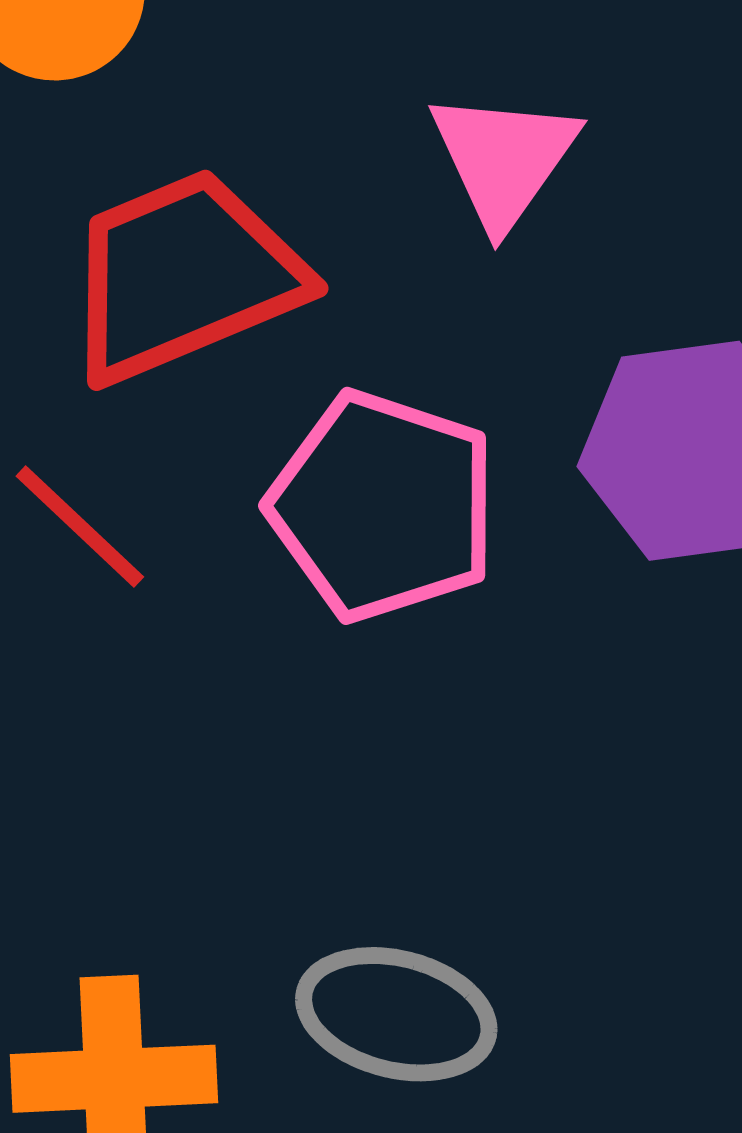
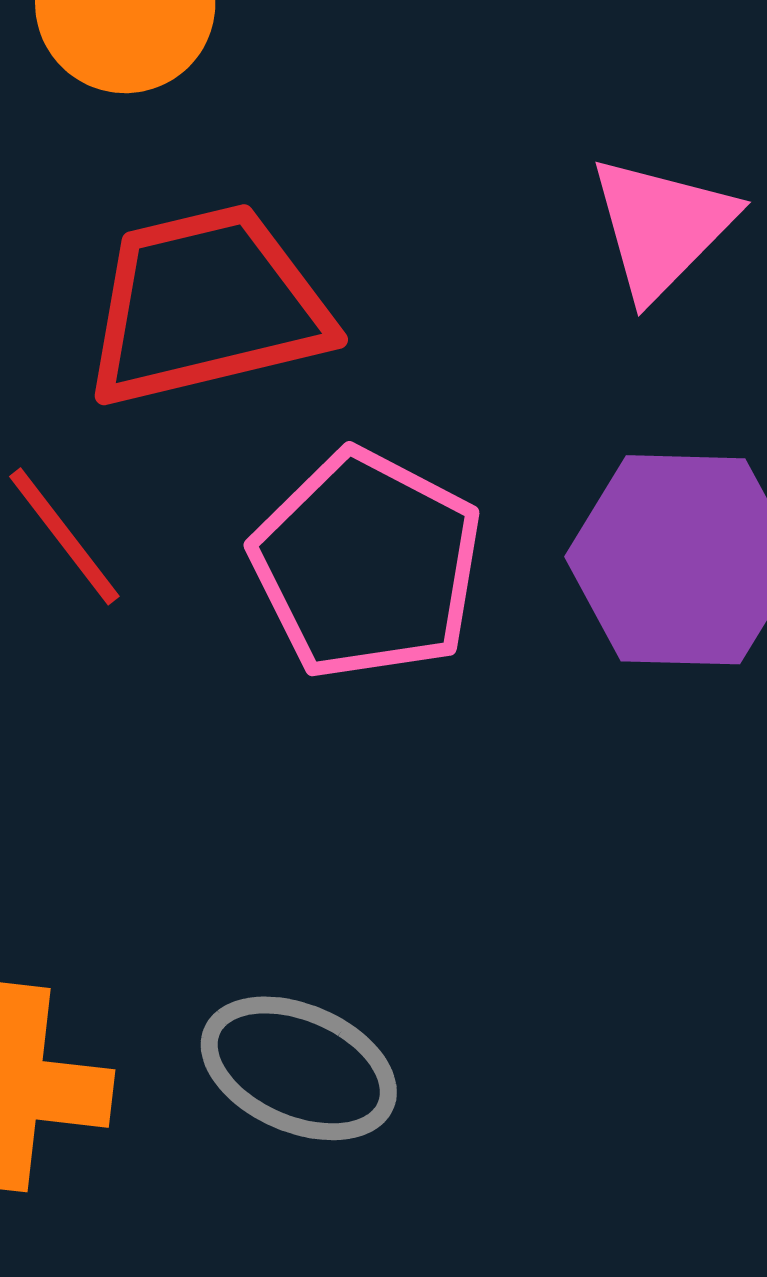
pink triangle: (504, 159) -> (662, 227), moved

